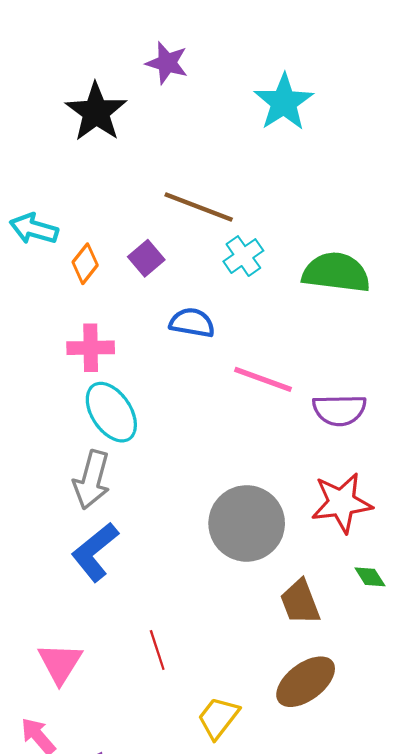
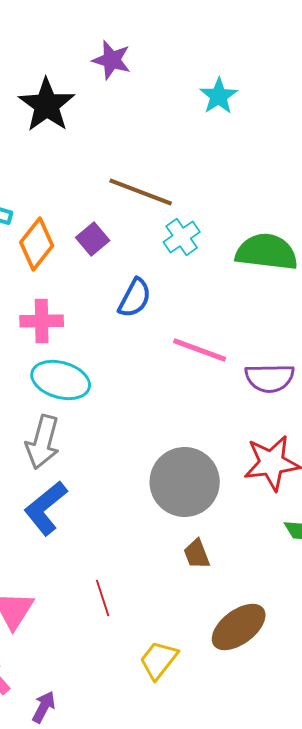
cyan star: (284, 102) -> (219, 96), size x0.7
orange diamond: (85, 264) -> (37, 244), size x1.4
blue semicircle: (192, 323) -> (135, 298), turned 108
cyan ellipse: (111, 412) -> (61, 380), turned -40
brown trapezoid: (300, 602) -> (197, 554), moved, size x0.7

